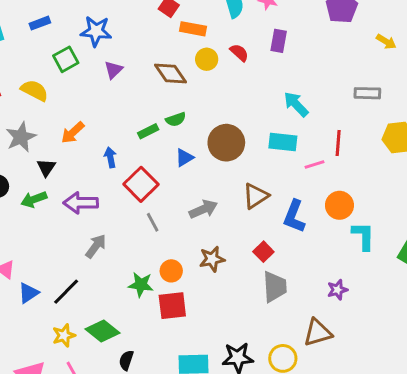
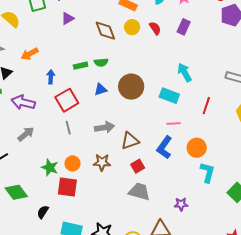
pink line: (314, 165) -> (174, 123), moved
brown triangle: (256, 196) -> (130, 141), moved
gray trapezoid: (275, 287) -> (139, 192), turned -85
black semicircle: (126, 360) -> (43, 212), moved

